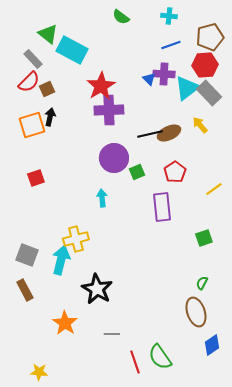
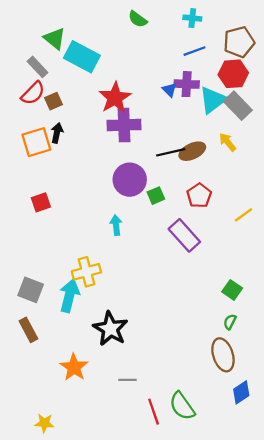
purple rectangle: (162, 207) -> (184, 235), turned -36
green square: (204, 238) -> (232, 290), moved, turned -36

